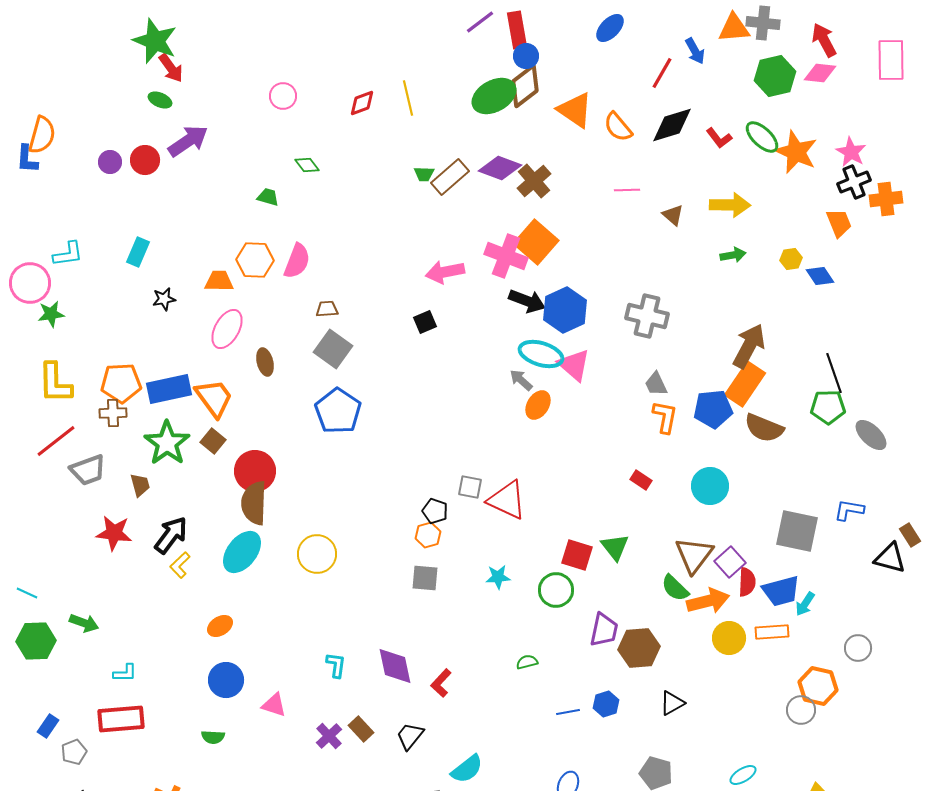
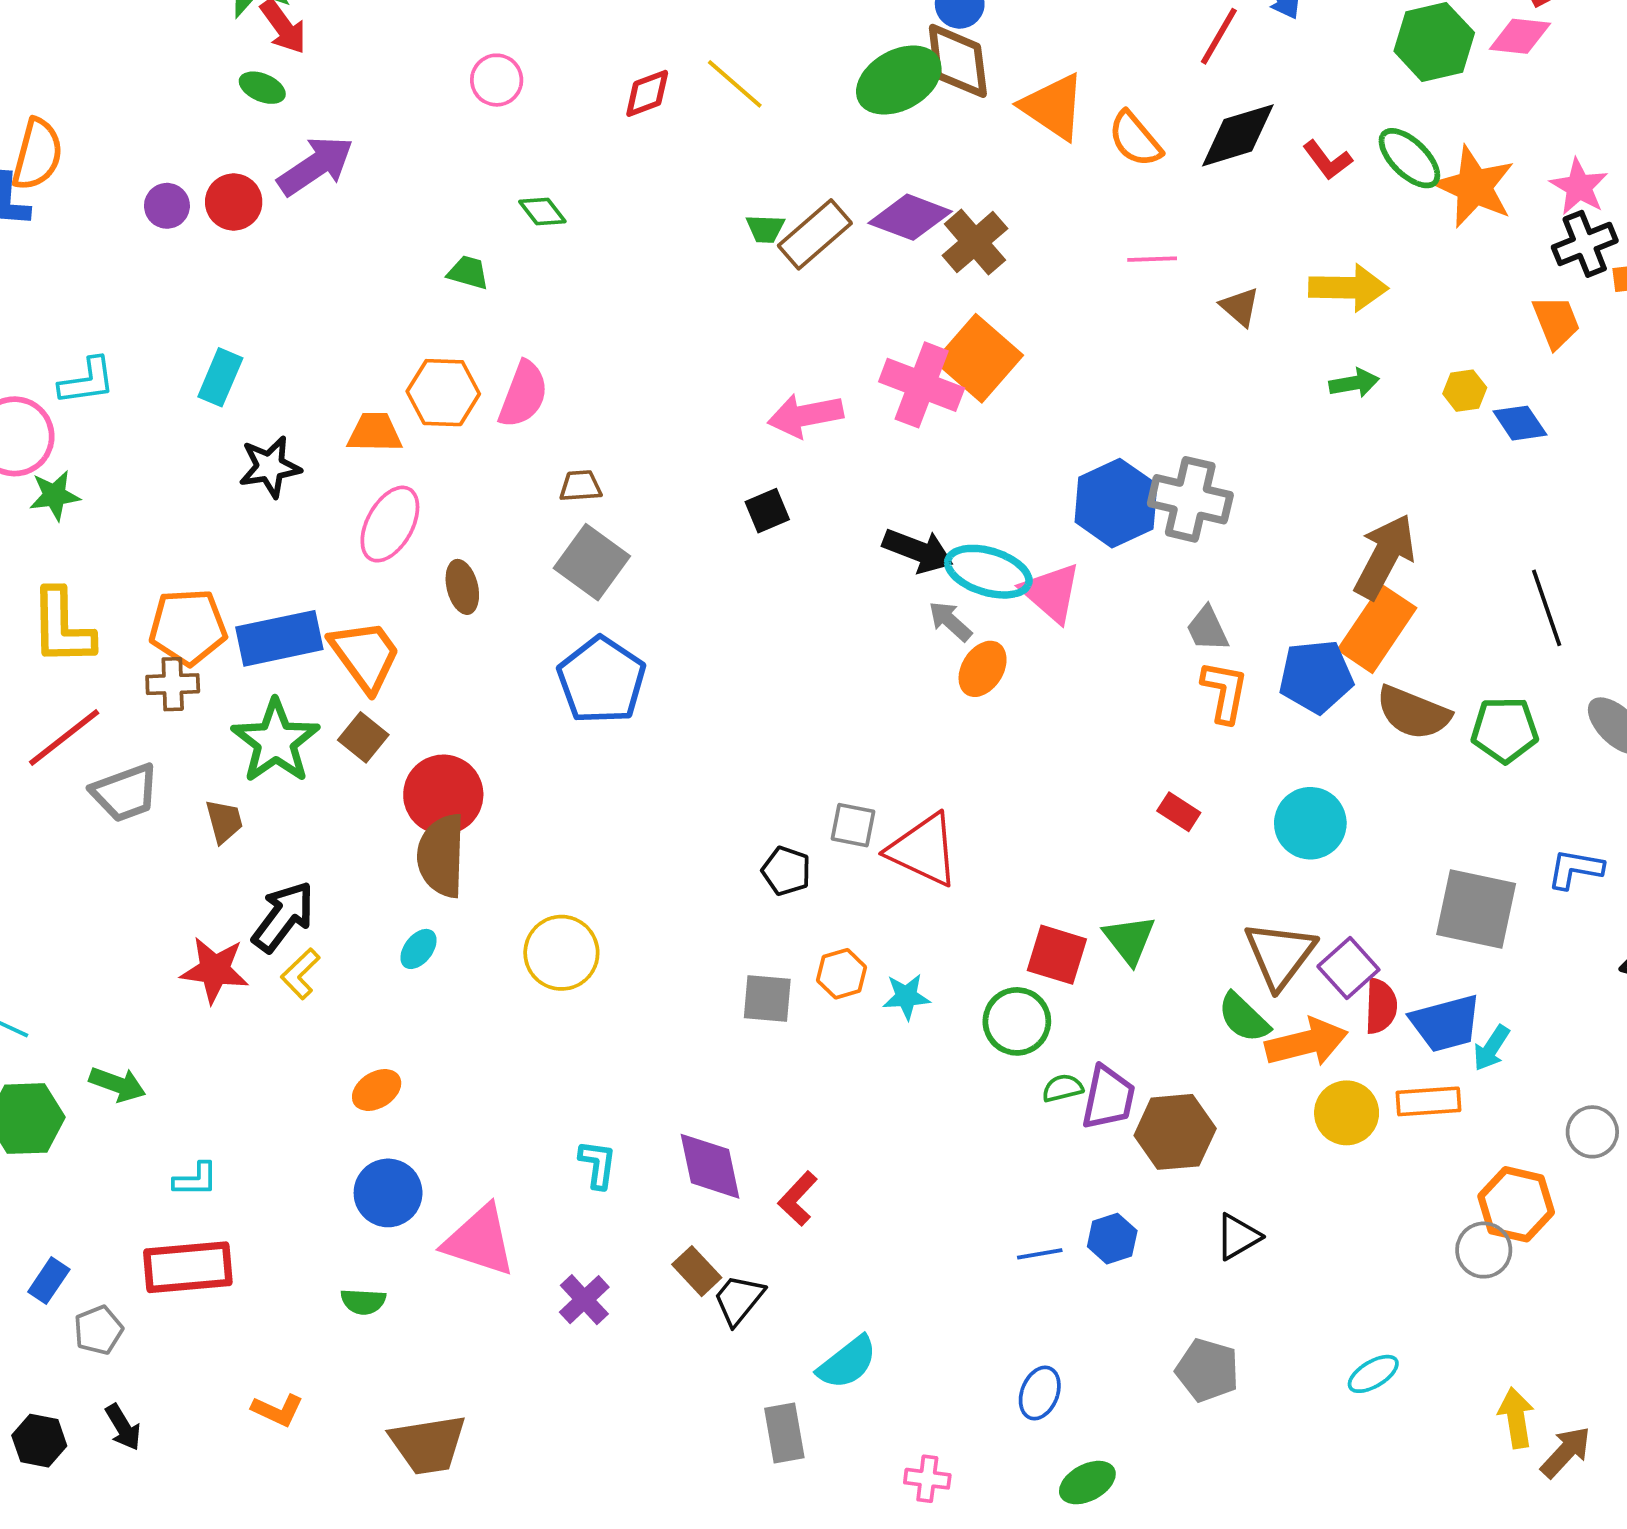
brown diamond: (525, 86) -> (958, 61), turned -60
yellow line: (408, 98) -> (735, 84), turned -36
black star: (164, 299) -> (270, 467), size x1.4
black arrow: (527, 301) -> (918, 551), moved
blue hexagon: (565, 310) -> (1116, 503), moved
green pentagon: (828, 407) -> (1505, 730), moved
red star: (114, 533) -> (215, 970), moved
orange hexagon: (428, 535) -> (842, 974), moved
cyan ellipse: (242, 552) -> (419, 949), size x0.5
green semicircle: (527, 662) -> (1063, 1088), moved
pink triangle: (274, 705) -> (479, 1241), size x1.6
brown rectangle: (361, 729) -> (697, 1271), moved

